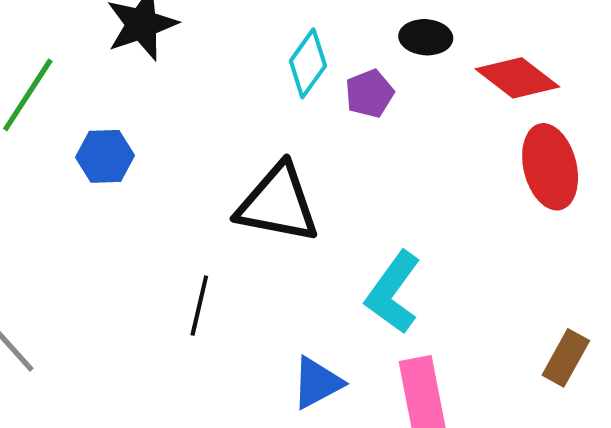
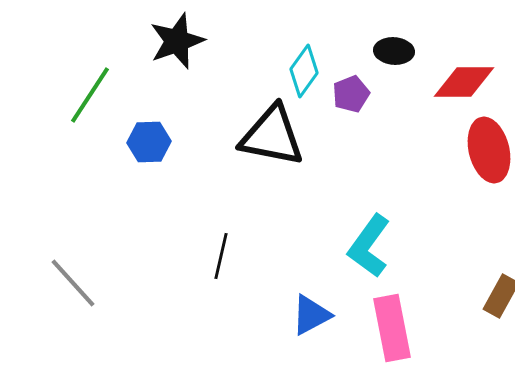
red diamond: (517, 78) -> (464, 82), turned -38
black triangle: (278, 203) -> (272, 136), moved

